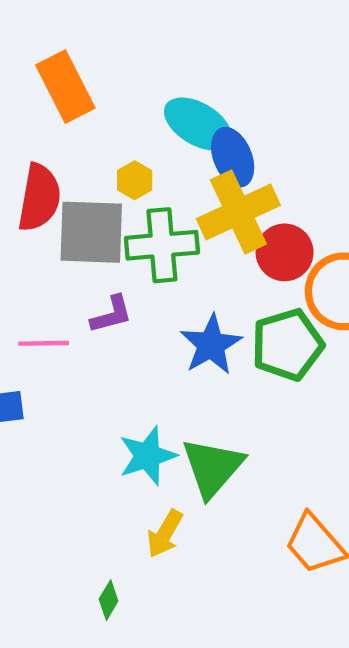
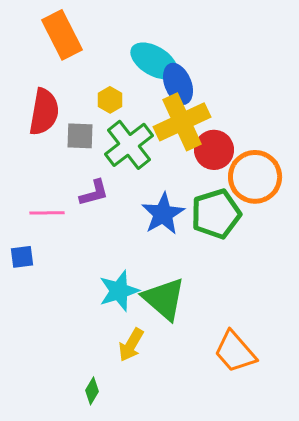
gray square: (91, 232) -> (80, 136), size x0.6
green cross: (162, 245) -> (129, 145), turned -33
green triangle: (212, 467) -> (164, 299), turned -30

